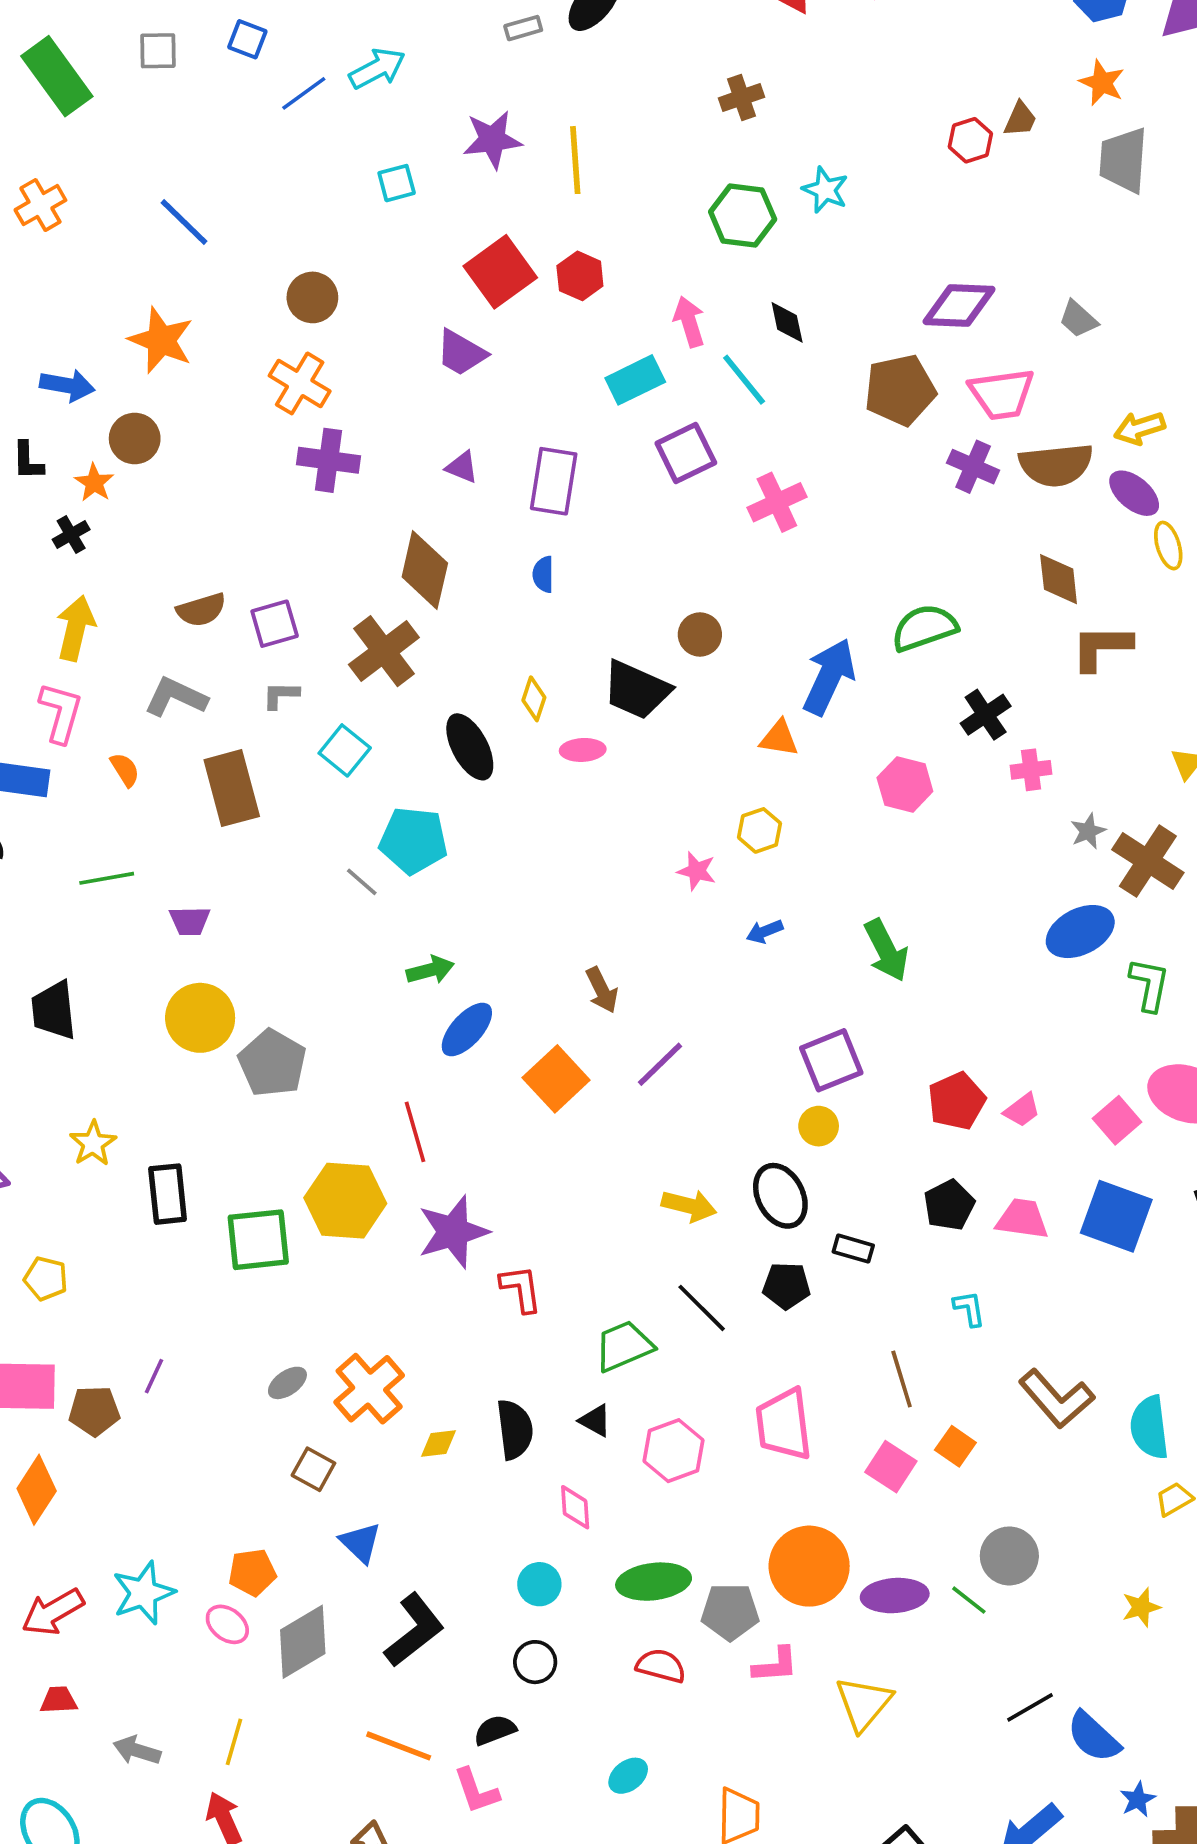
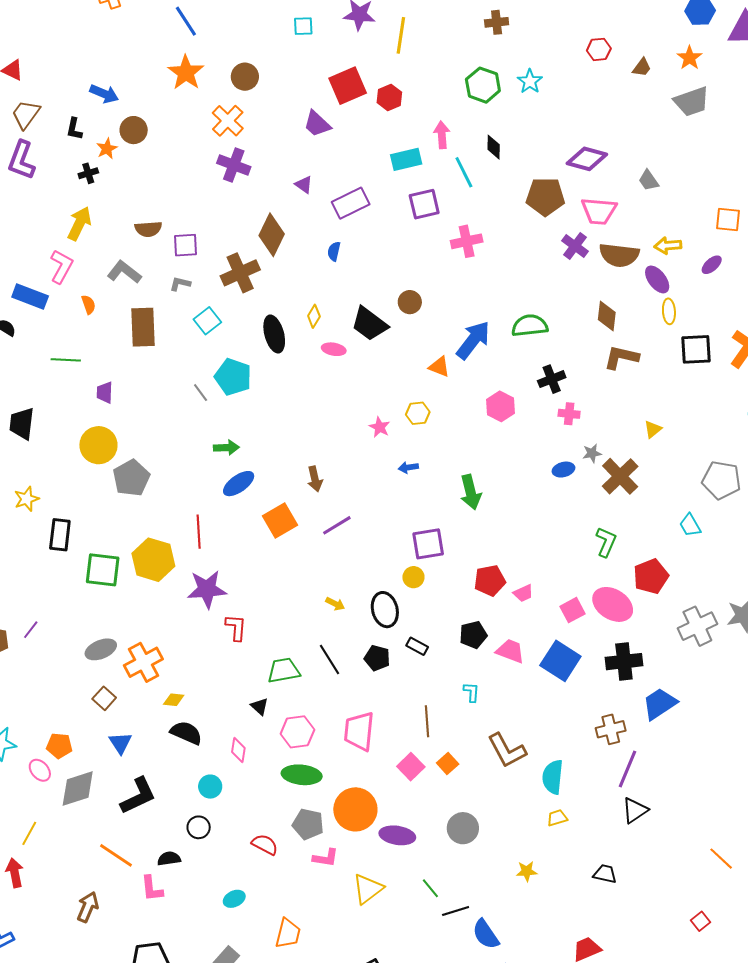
red hexagon: (970, 140) -> (599, 49), moved
gray trapezoid: (1123, 160) -> (692, 102), turned -126
orange star: (161, 340) -> (186, 73), moved
purple rectangle: (554, 481) -> (351, 203), turned 42
purple trapezoid: (190, 921) -> (105, 393), turned 80
blue ellipse: (1080, 932) -> (563, 470), moved, size x0.6
yellow arrow: (689, 1206) -> (335, 604), size x0.7
gray ellipse: (287, 1383) -> (101, 649), size x1.4
black semicircle: (515, 1429) -> (186, 733), moved, turned -72
green ellipse: (654, 1582) -> (302, 775), moved
green line: (969, 1600) -> (430, 888), moved

